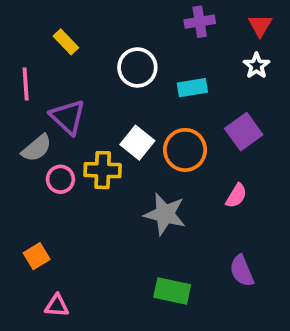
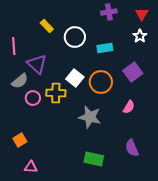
yellow rectangle: (66, 42) -> (47, 26), moved

